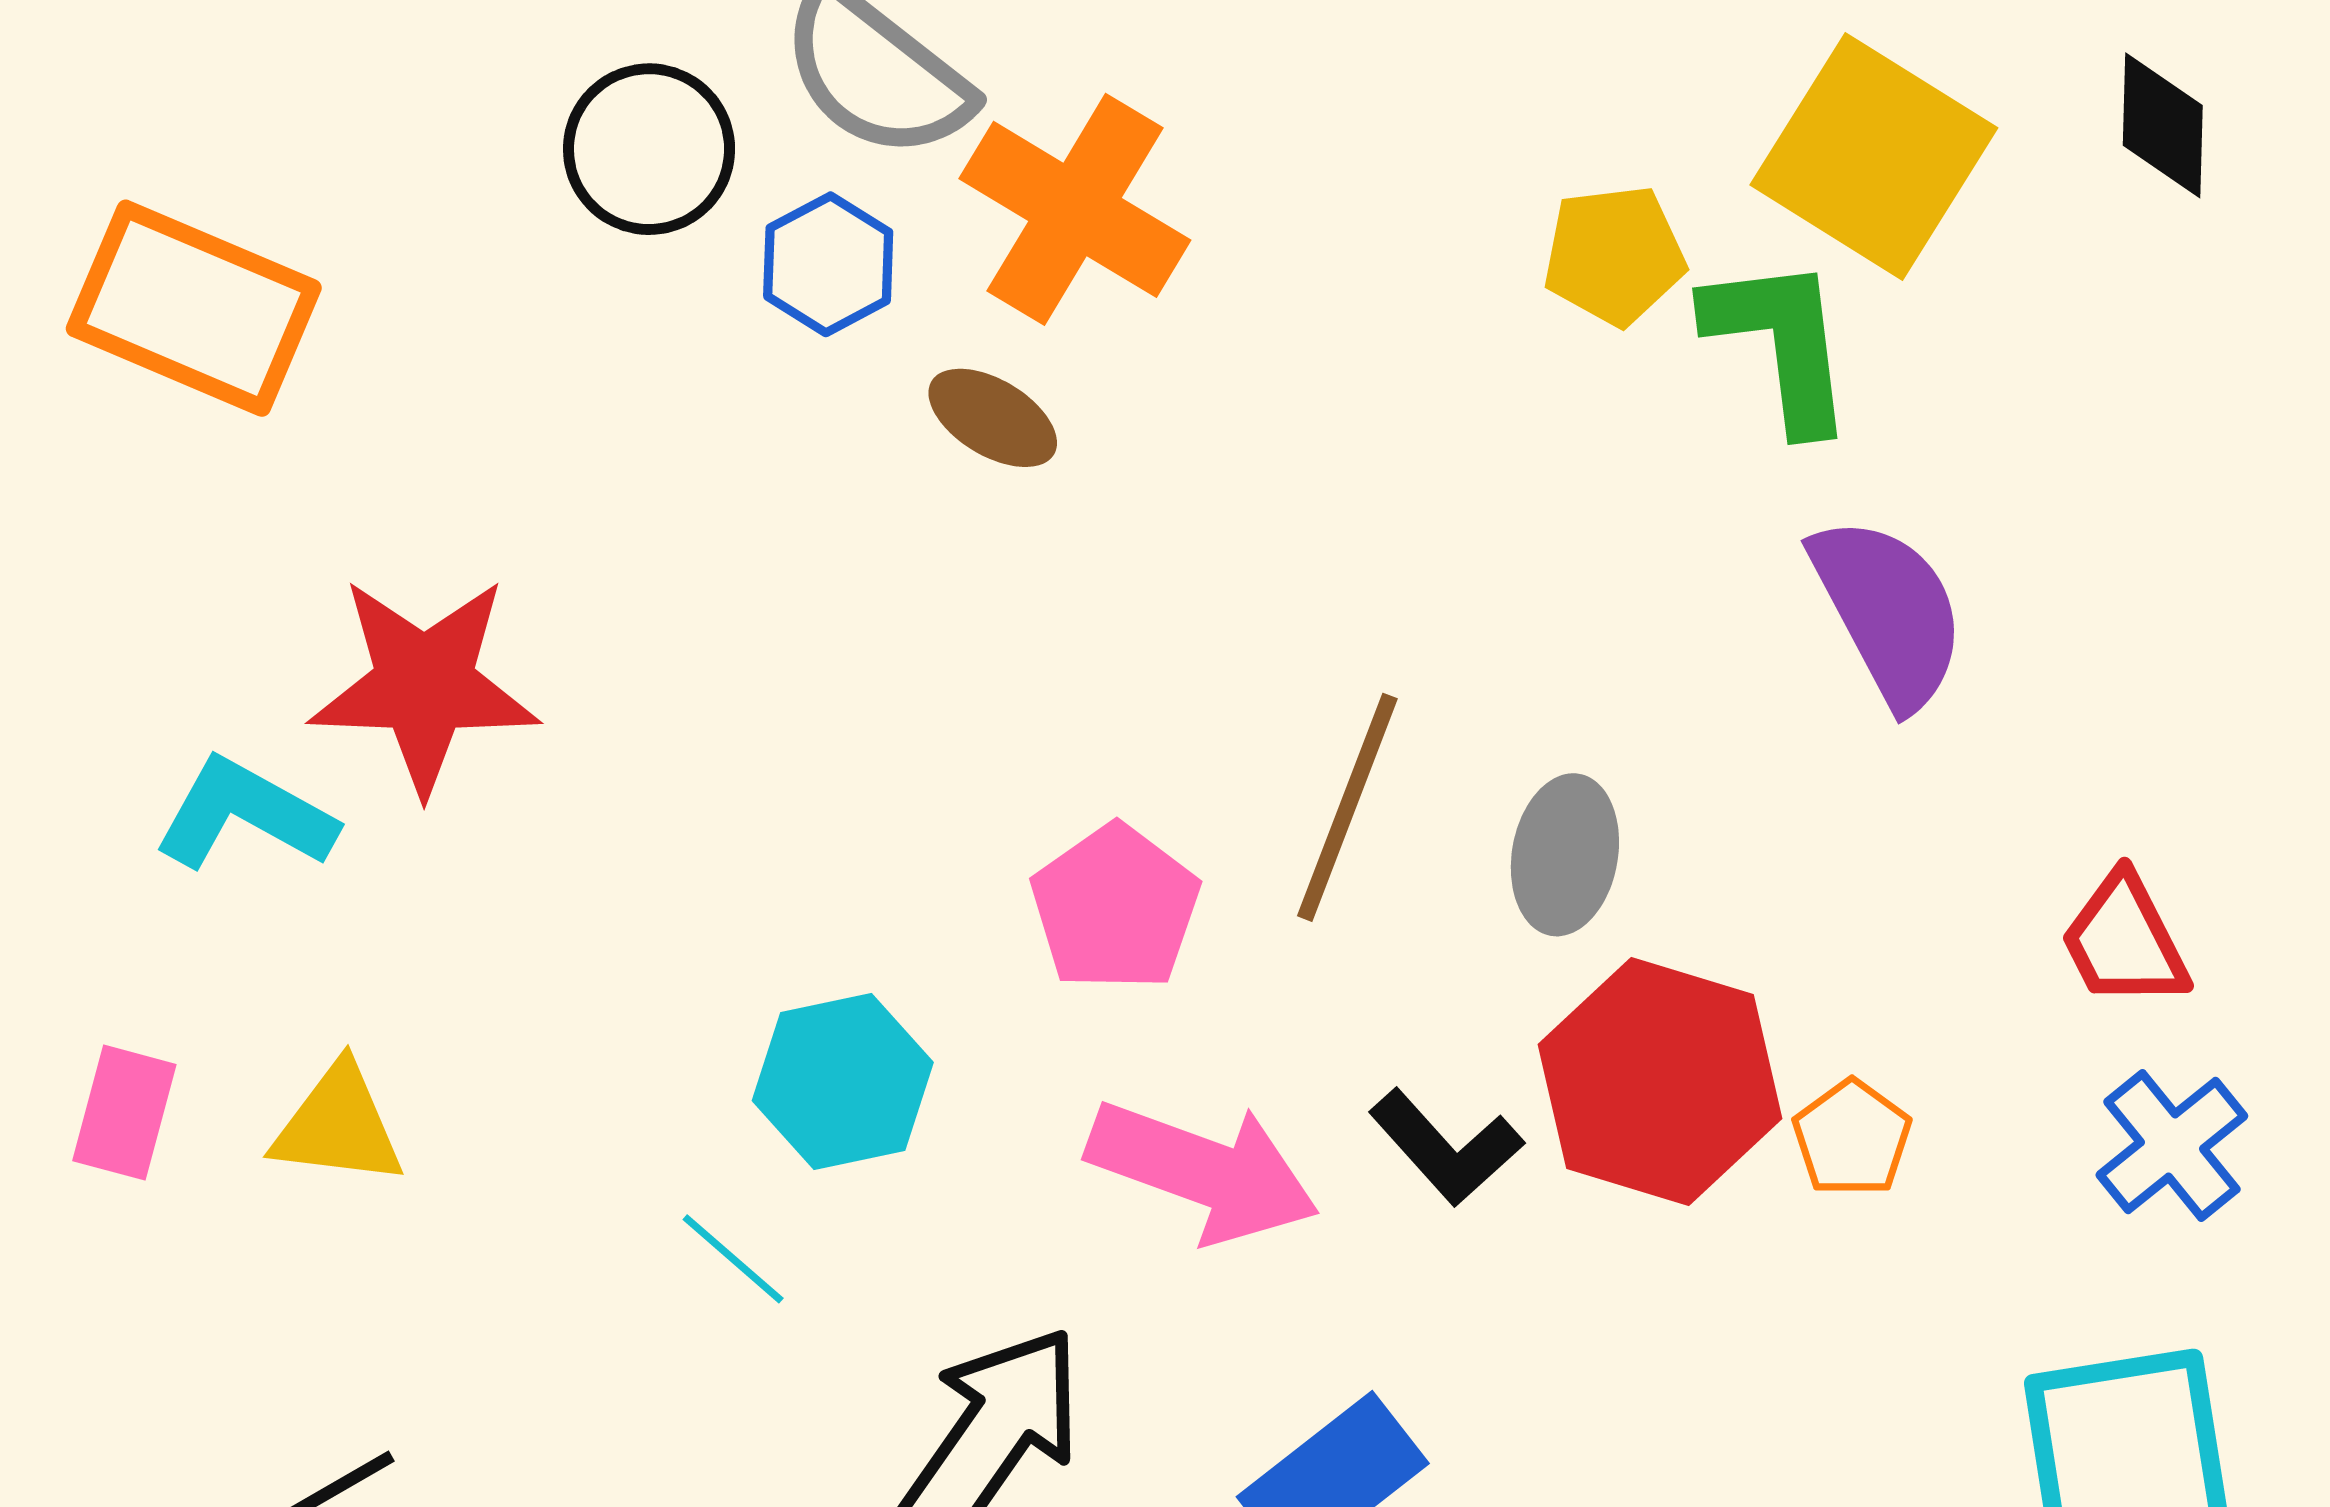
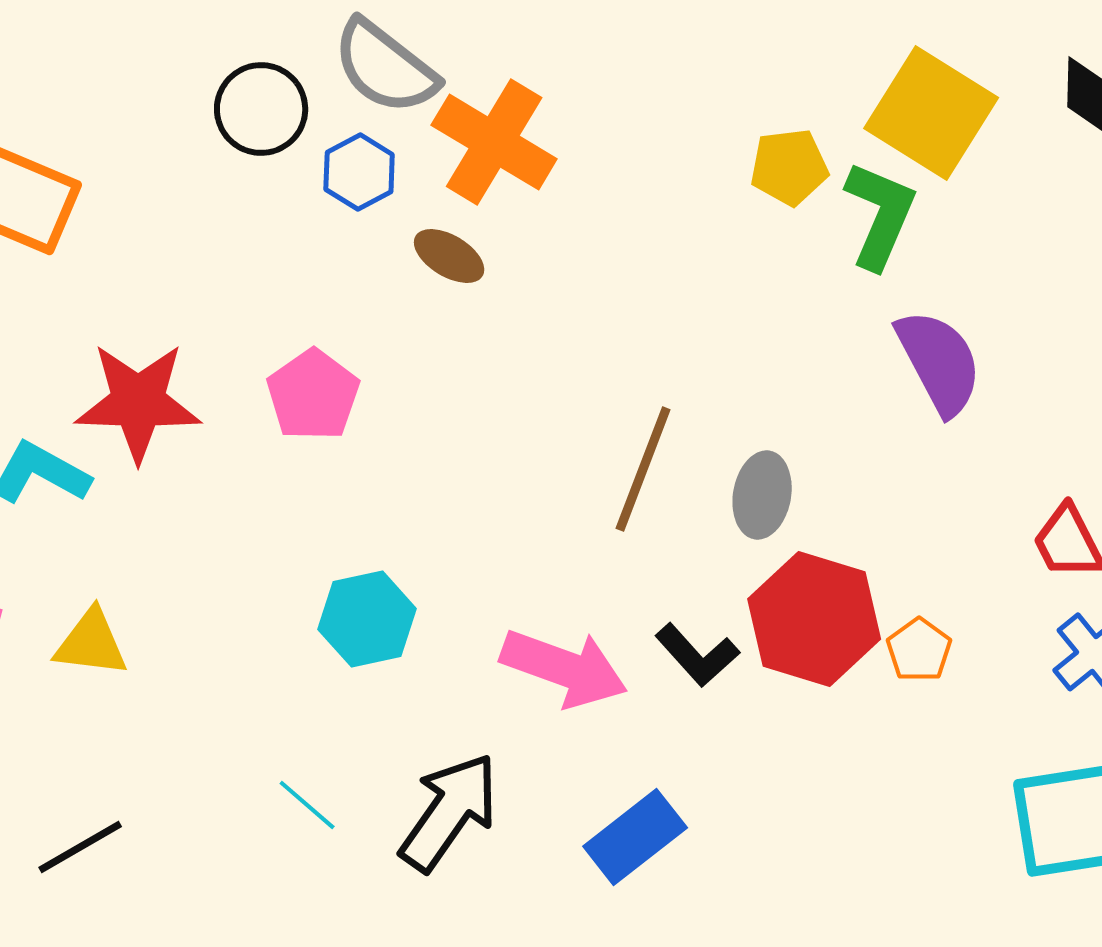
green L-shape: (1781, 343) -> (880, 215), turned 30
pink pentagon: (1115, 908) -> (313, 395), moved
cyan line: (733, 1259) -> (307, 805), moved

